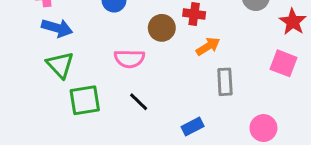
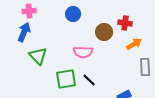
blue arrow: (57, 28) -> (24, 32), moved, turned -84
green square: (85, 100) -> (66, 79), moved

